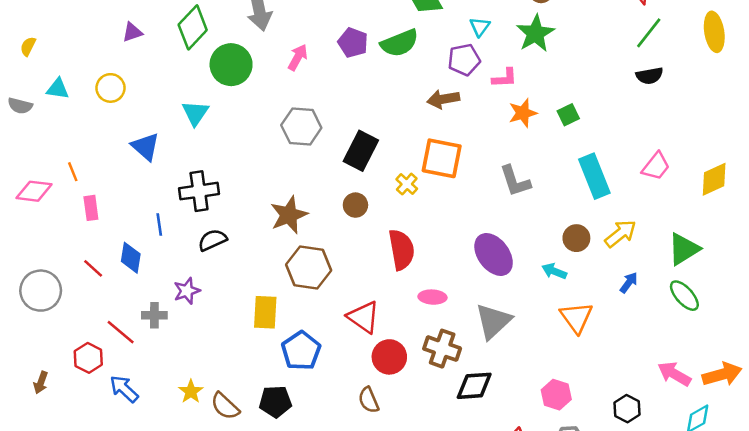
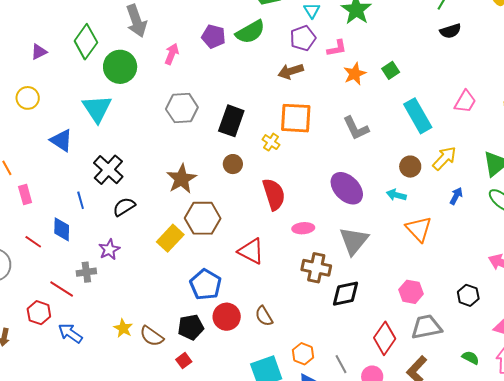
cyan triangle: (195, 113) -> (97, 109), size x1.4
black cross: (199, 191) -> (108, 170), turned -32
yellow rectangle: (265, 312) -> (170, 238), moved, turned 48
red circle: (389, 357) -> (227, 317), moved

